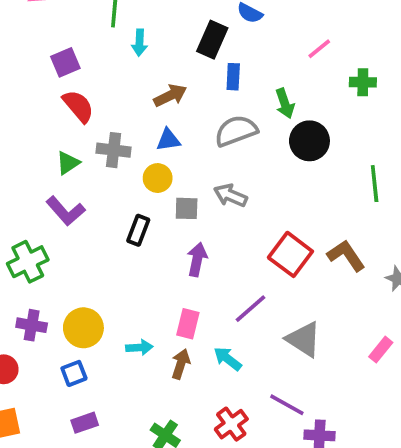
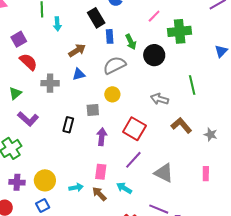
black rectangle: (212, 40) -> (96, 18), turned -48
green cross: (363, 82) -> (180, 31), size x1.6
green arrow: (285, 103) -> (131, 42), moved
black circle: (309, 141) -> (154, 55), moved
green triangle: (68, 163) -> (15, 93), moved
yellow circle: (158, 178) -> (112, 94), moved
gray arrow: (230, 195) -> (160, 99), moved
red square: (290, 254) -> (134, 129), moved
pink rectangle: (381, 350) -> (206, 174), turned -32
brown arrow: (181, 364) -> (99, 194), turned -56

